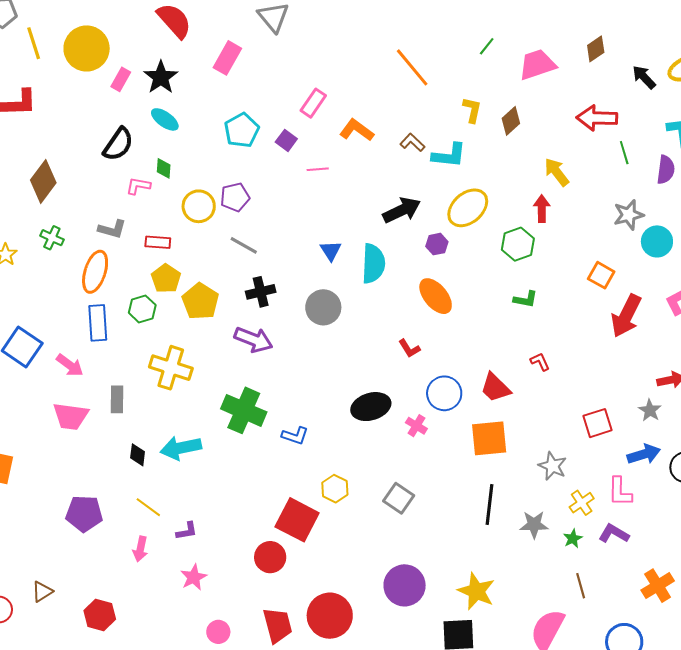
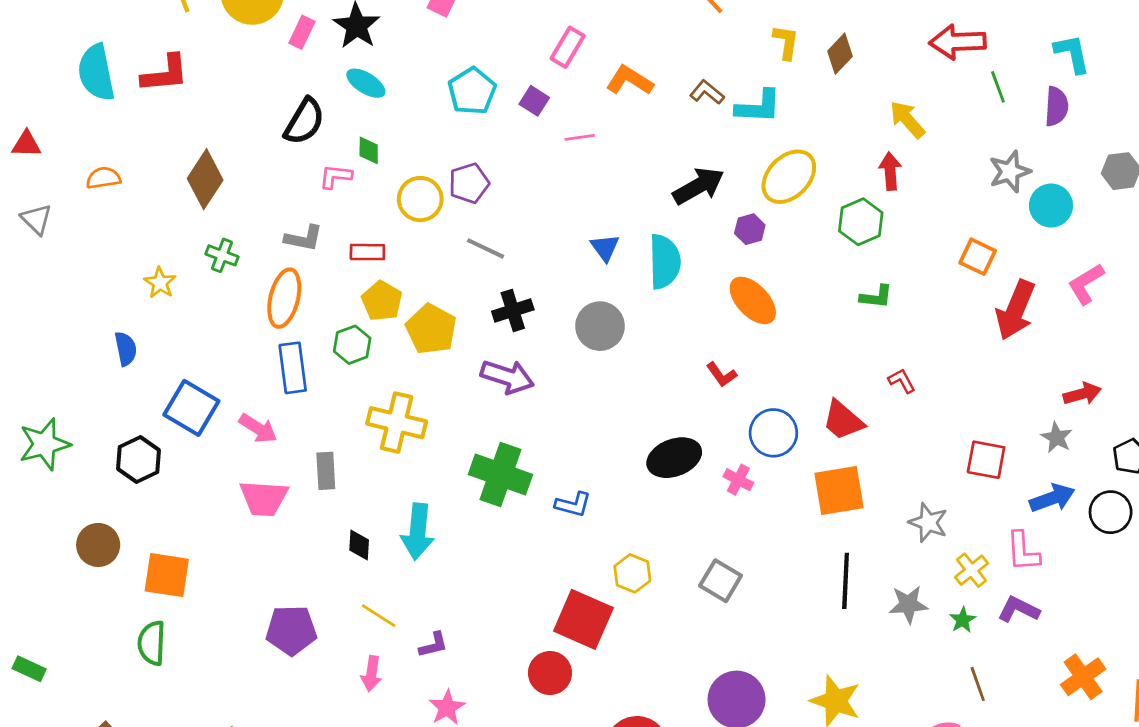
red square: (598, 423) -> (986, 460), turned 32
cyan arrow: (181, 448) -> (418, 532), turned -69

